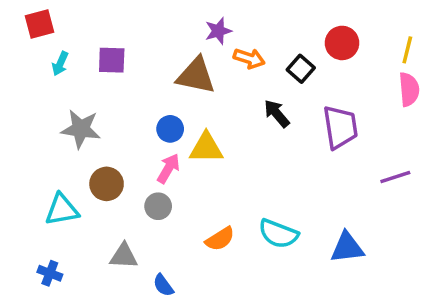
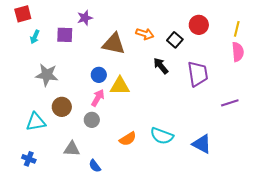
purple star: (218, 31) -> (85, 18), moved
blue triangle: (347, 247) -> (202, 144), turned 35

